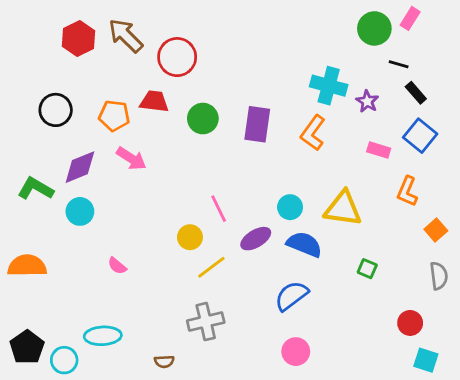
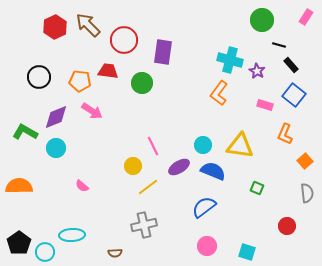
pink rectangle: (410, 18) -> (306, 17), moved
purple rectangle: (257, 124) -> (163, 52), moved
cyan square: (426, 360) -> (247, 252), moved

